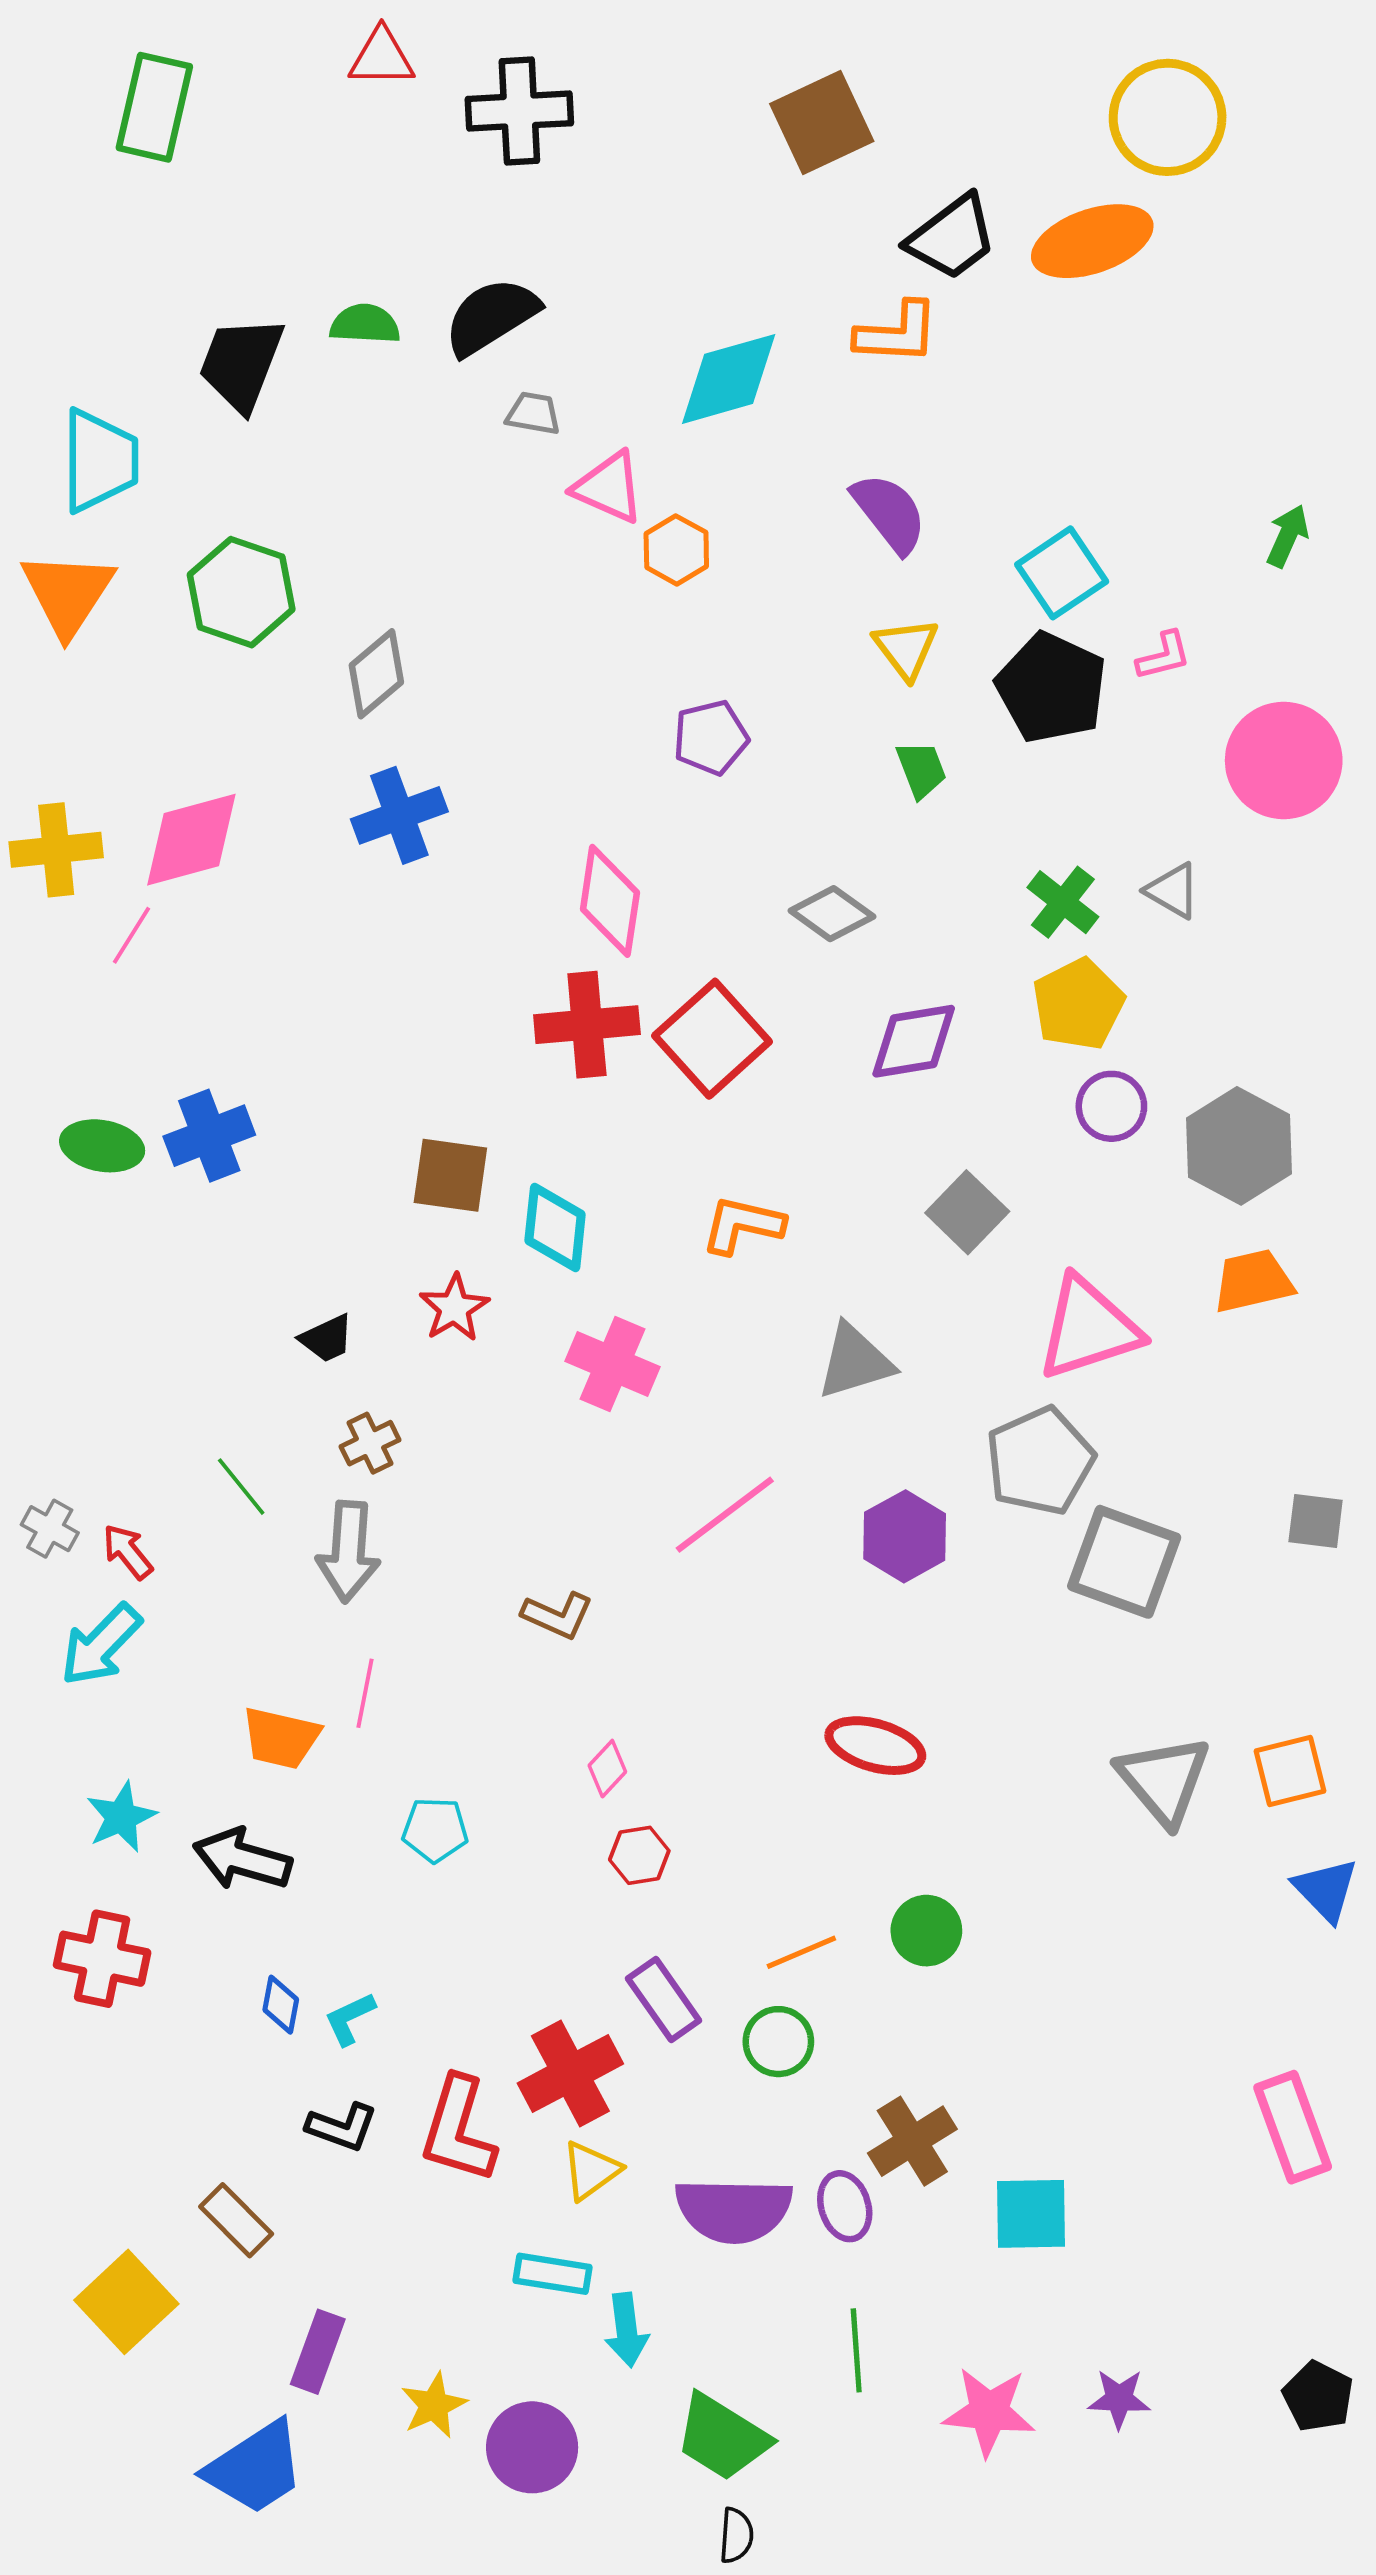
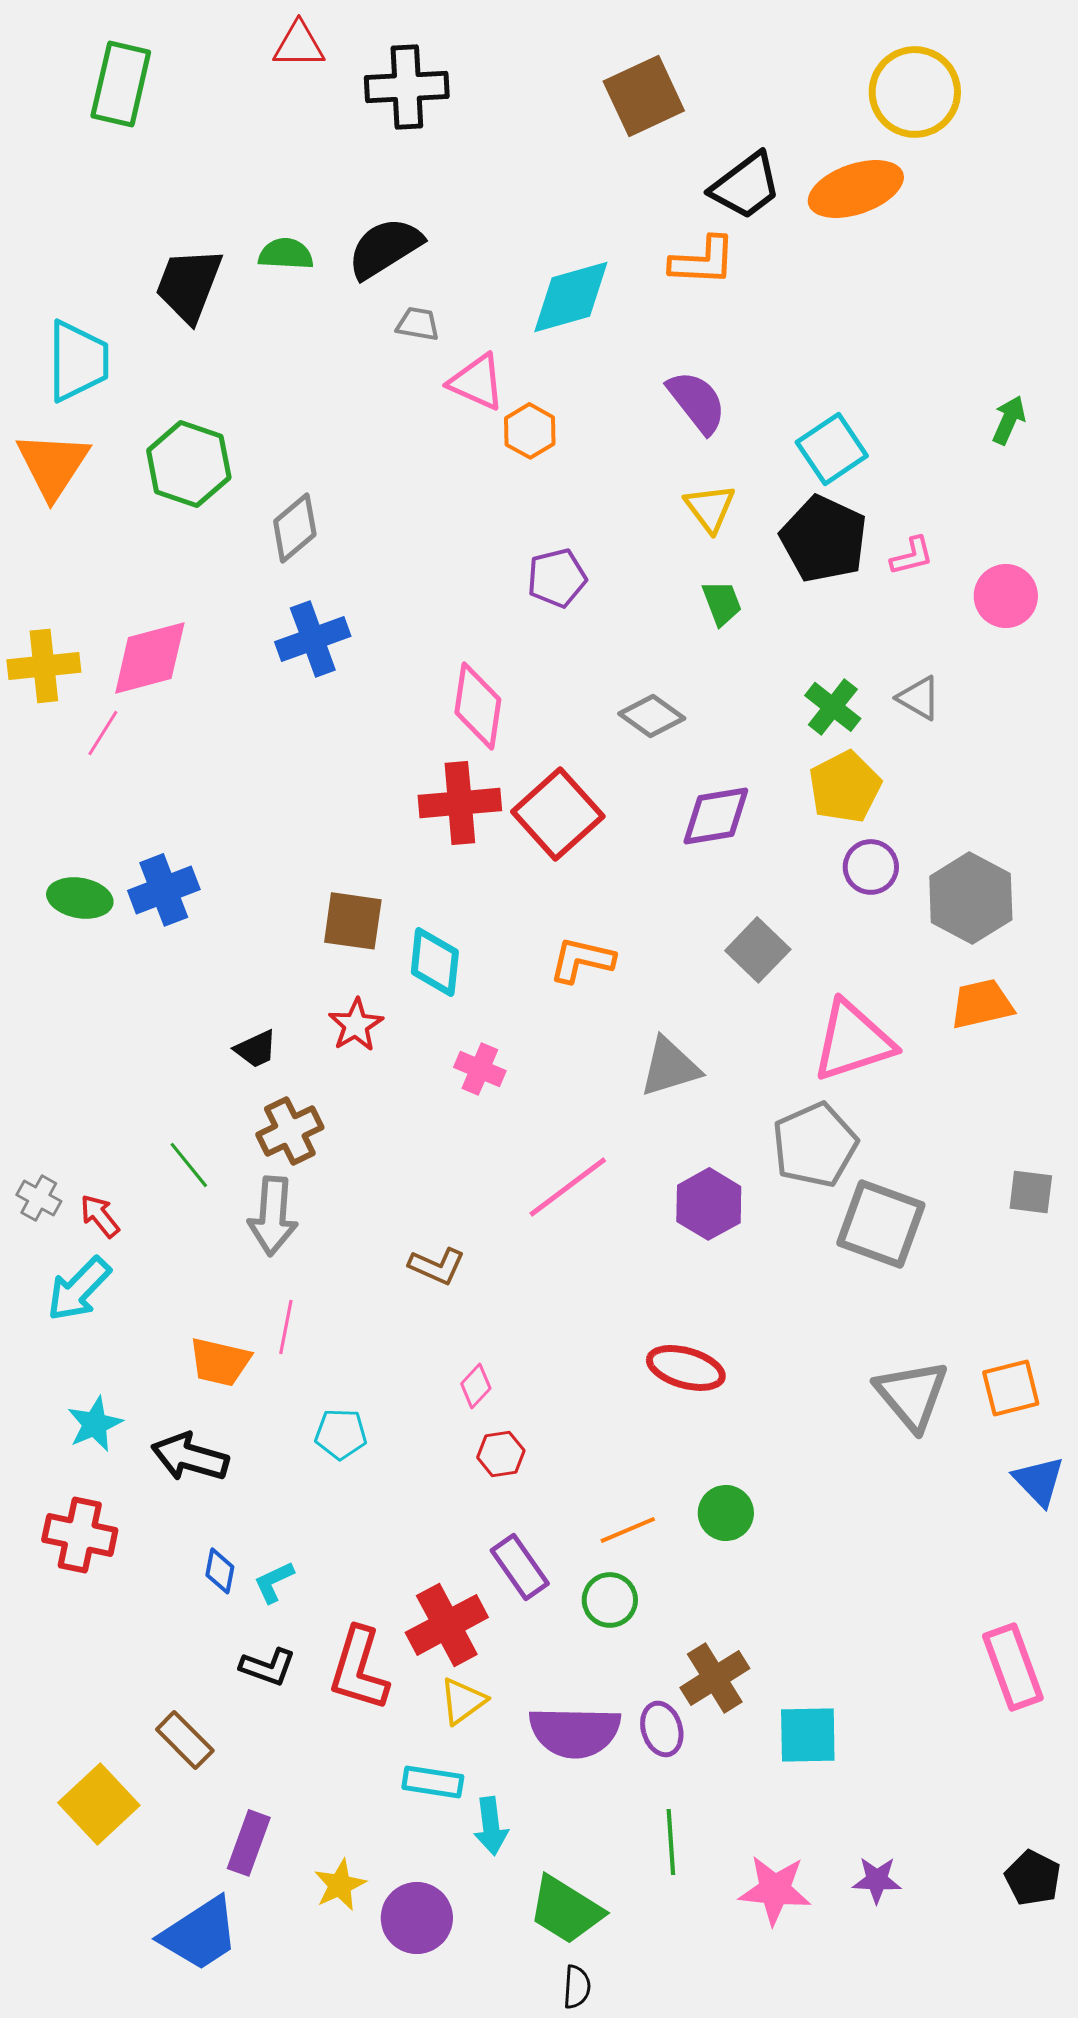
pink L-shape: (1164, 656) -> (912, 556), moved
pink circle: (1284, 760) -> (1006, 596), size x0.7
pink cross: (612, 1364) -> (480, 1069), size x0.7
brown cross: (370, 1443) -> (290, 1131), size x1.4

